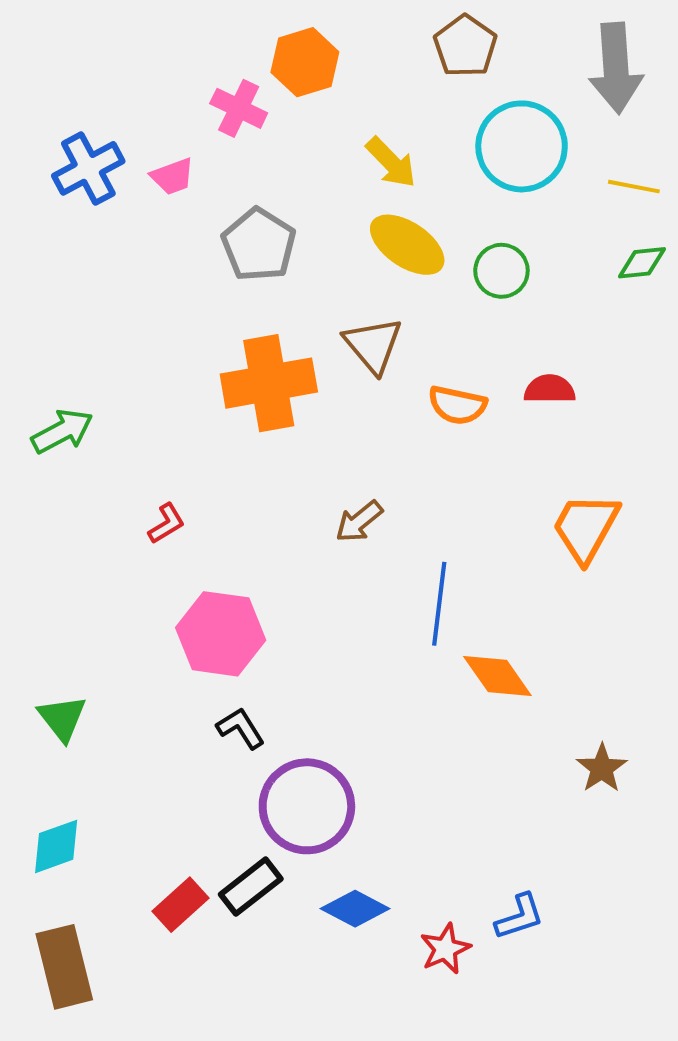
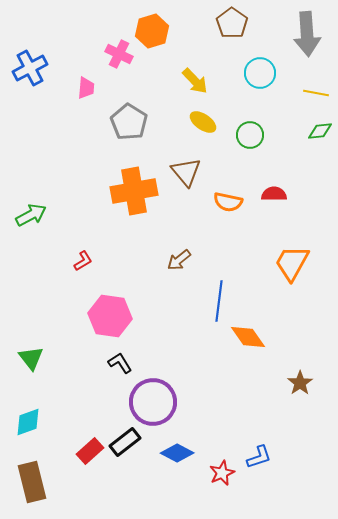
cyan circle: (522, 146) -> (260, 73), size x0.7
blue cross: (88, 168) -> (30, 68), moved
pink trapezoid: (173, 176) -> (86, 88), turned -65
yellow ellipse: (407, 245) -> (203, 122), size x0.7

